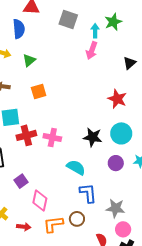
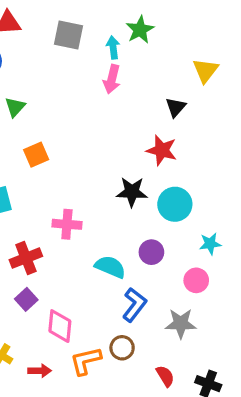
black triangle: (130, 63) -> (176, 107), moved
red cross: (26, 135) -> (26, 258), moved
black star: (93, 137) -> (132, 192), moved
purple circle: (116, 163) -> (151, 252), moved
blue L-shape: (88, 193) -> (134, 305), turned 50
pink circle: (123, 229) -> (196, 280), moved

